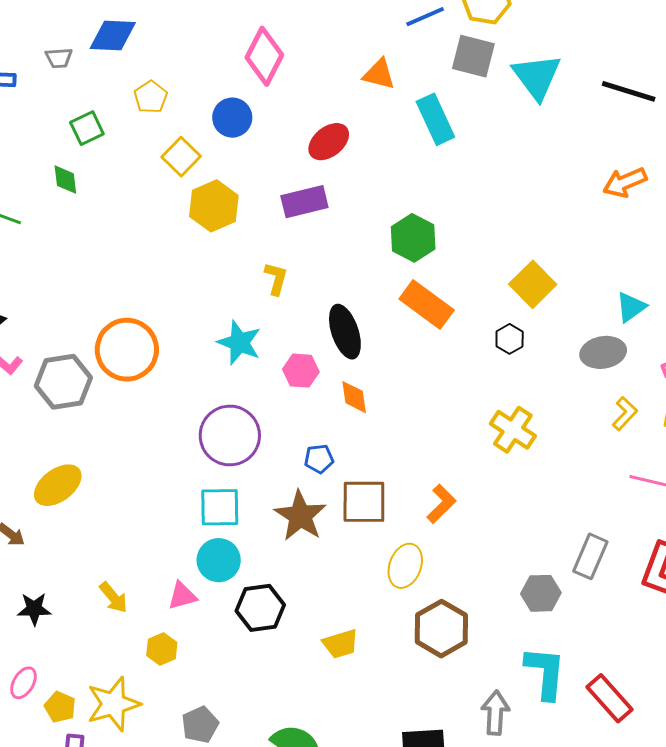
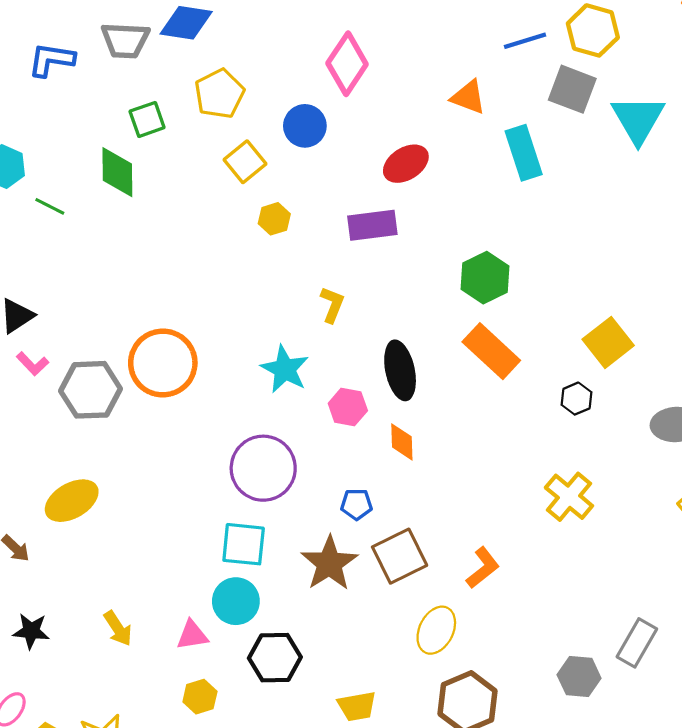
gray trapezoid: (59, 58) -> (125, 40), size x1.6
yellow pentagon: (151, 97) -> (219, 94), size x1.4
green diamond: (65, 180) -> (117, 172), size x1.5
yellow hexagon: (214, 206) -> (274, 219), size x0.6
brown square: (364, 502) -> (400, 556), turned -33
yellow hexagon: (162, 649) -> (200, 697), moved

